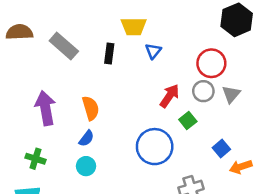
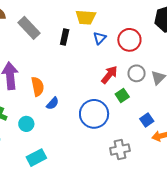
red circle: (211, 63) -> (129, 40), moved
orange semicircle: (91, 108) -> (38, 86), moved
blue semicircle: (86, 138) -> (53, 103), moved
cyan circle: (86, 166) -> (26, 124), moved

